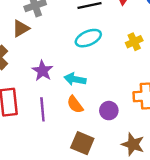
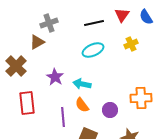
yellow cross: (134, 42) -> (131, 44), moved
purple line: (42, 109) -> (63, 117), moved

